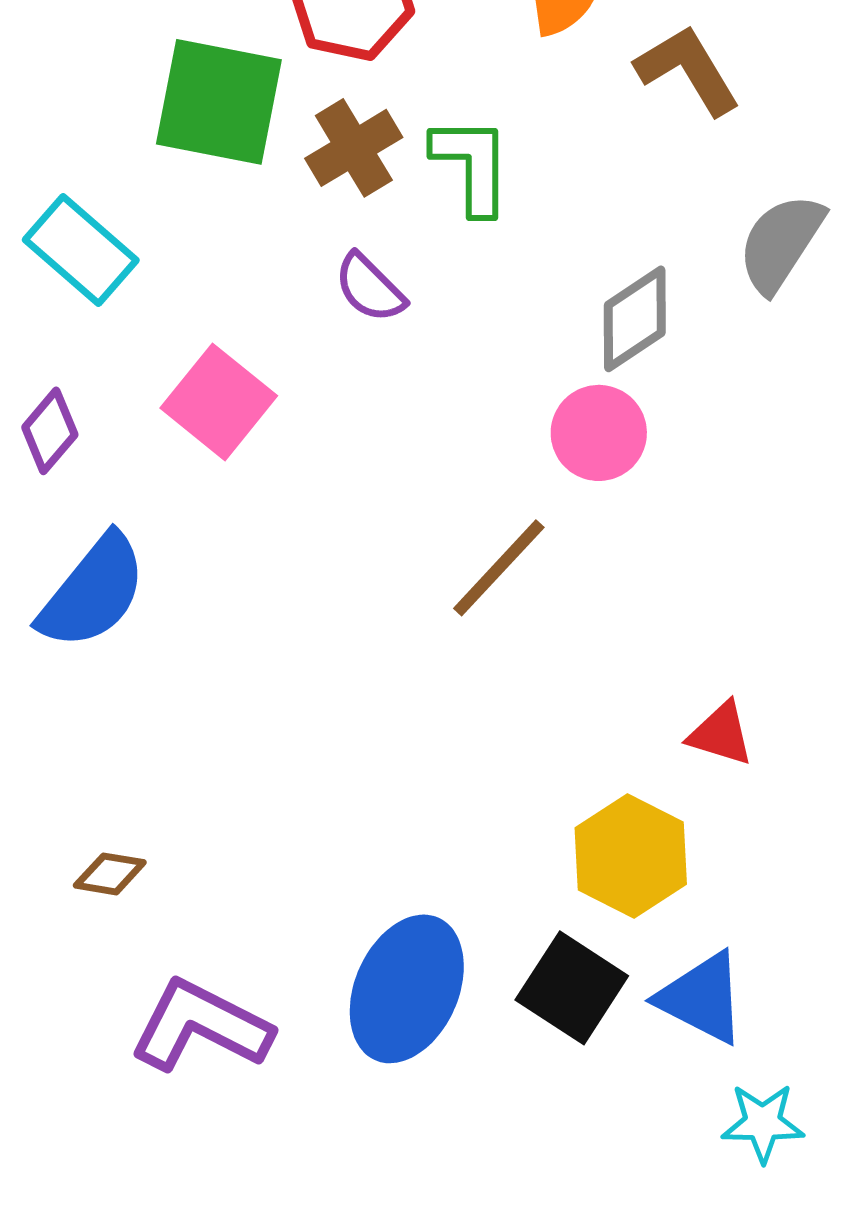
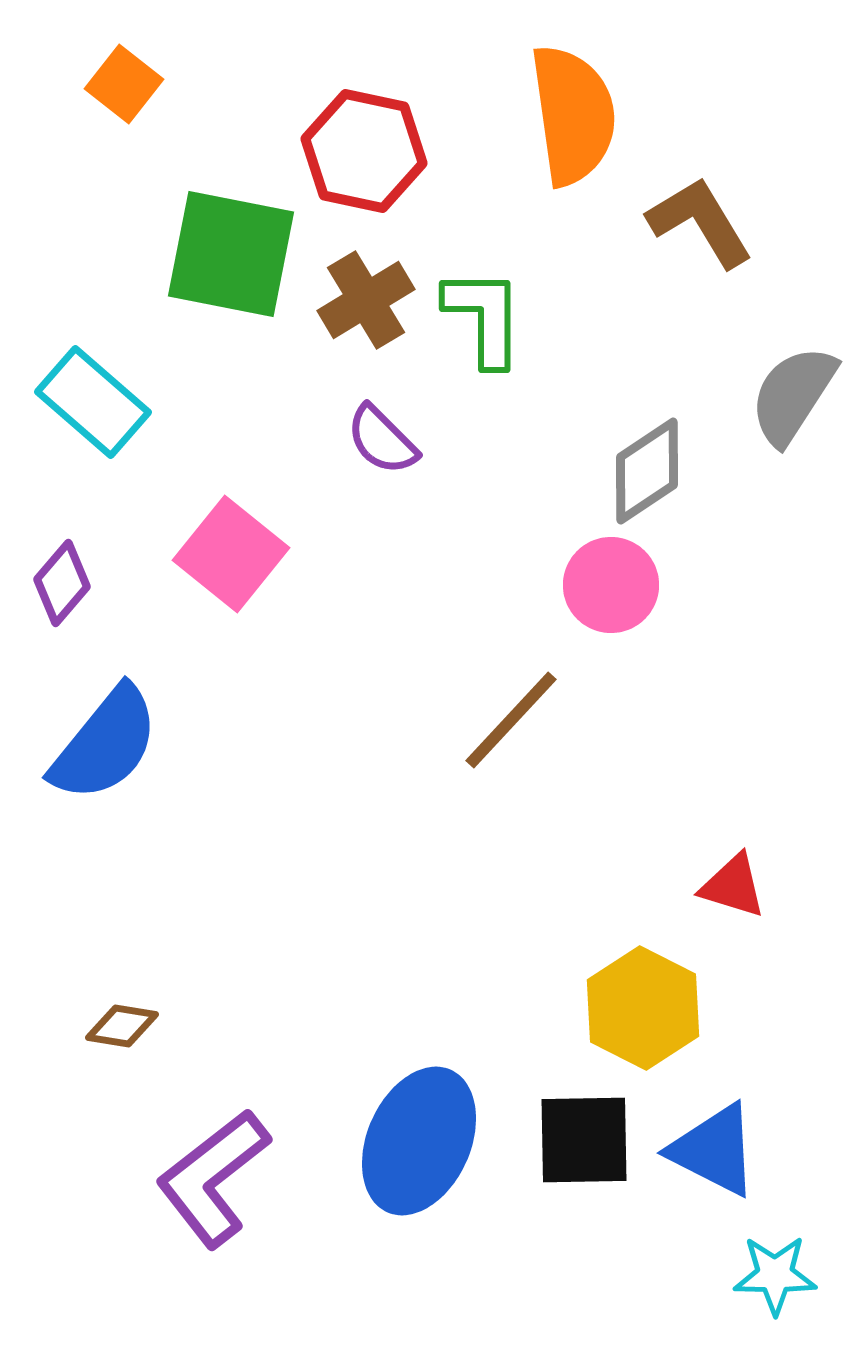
black square: (572, 988) -> (584, 1140), turned -34
purple L-shape: (201, 1026) -> (213, 1178), turned -65

